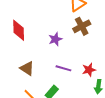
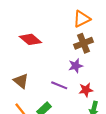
red diamond: (19, 30) -> (30, 39), moved, turned -55
purple star: (55, 39) -> (76, 66), moved

